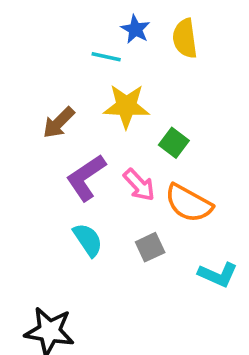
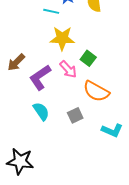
brown arrow: (59, 123) -> (16, 62), moved
pink arrow: (139, 185) -> (68, 69), moved

